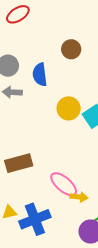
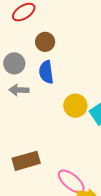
brown circle: (71, 49) -> (45, 42), moved

